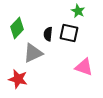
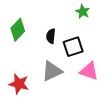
black square: (69, 33) -> (73, 47), moved, turned -30
gray triangle: (33, 53) -> (52, 71), moved

